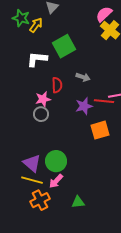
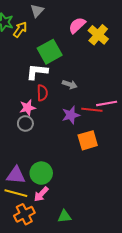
pink semicircle: (104, 14) -> (77, 25), moved
white L-shape: (37, 59) -> (37, 72), moved
purple triangle: (32, 163) -> (16, 175), turned -36

